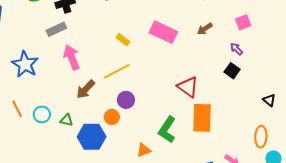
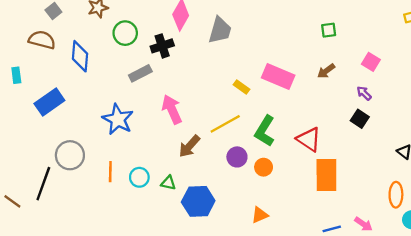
pink square: (243, 22) -> (371, 62), turned -35
gray rectangle: (56, 29) -> (140, 73), moved
yellow rectangle: (123, 40) -> (242, 87), moved
orange line: (17, 109) -> (110, 172), turned 30
orange circle: (112, 117) -> (264, 167), moved
green L-shape: (167, 130) -> (265, 131), moved

